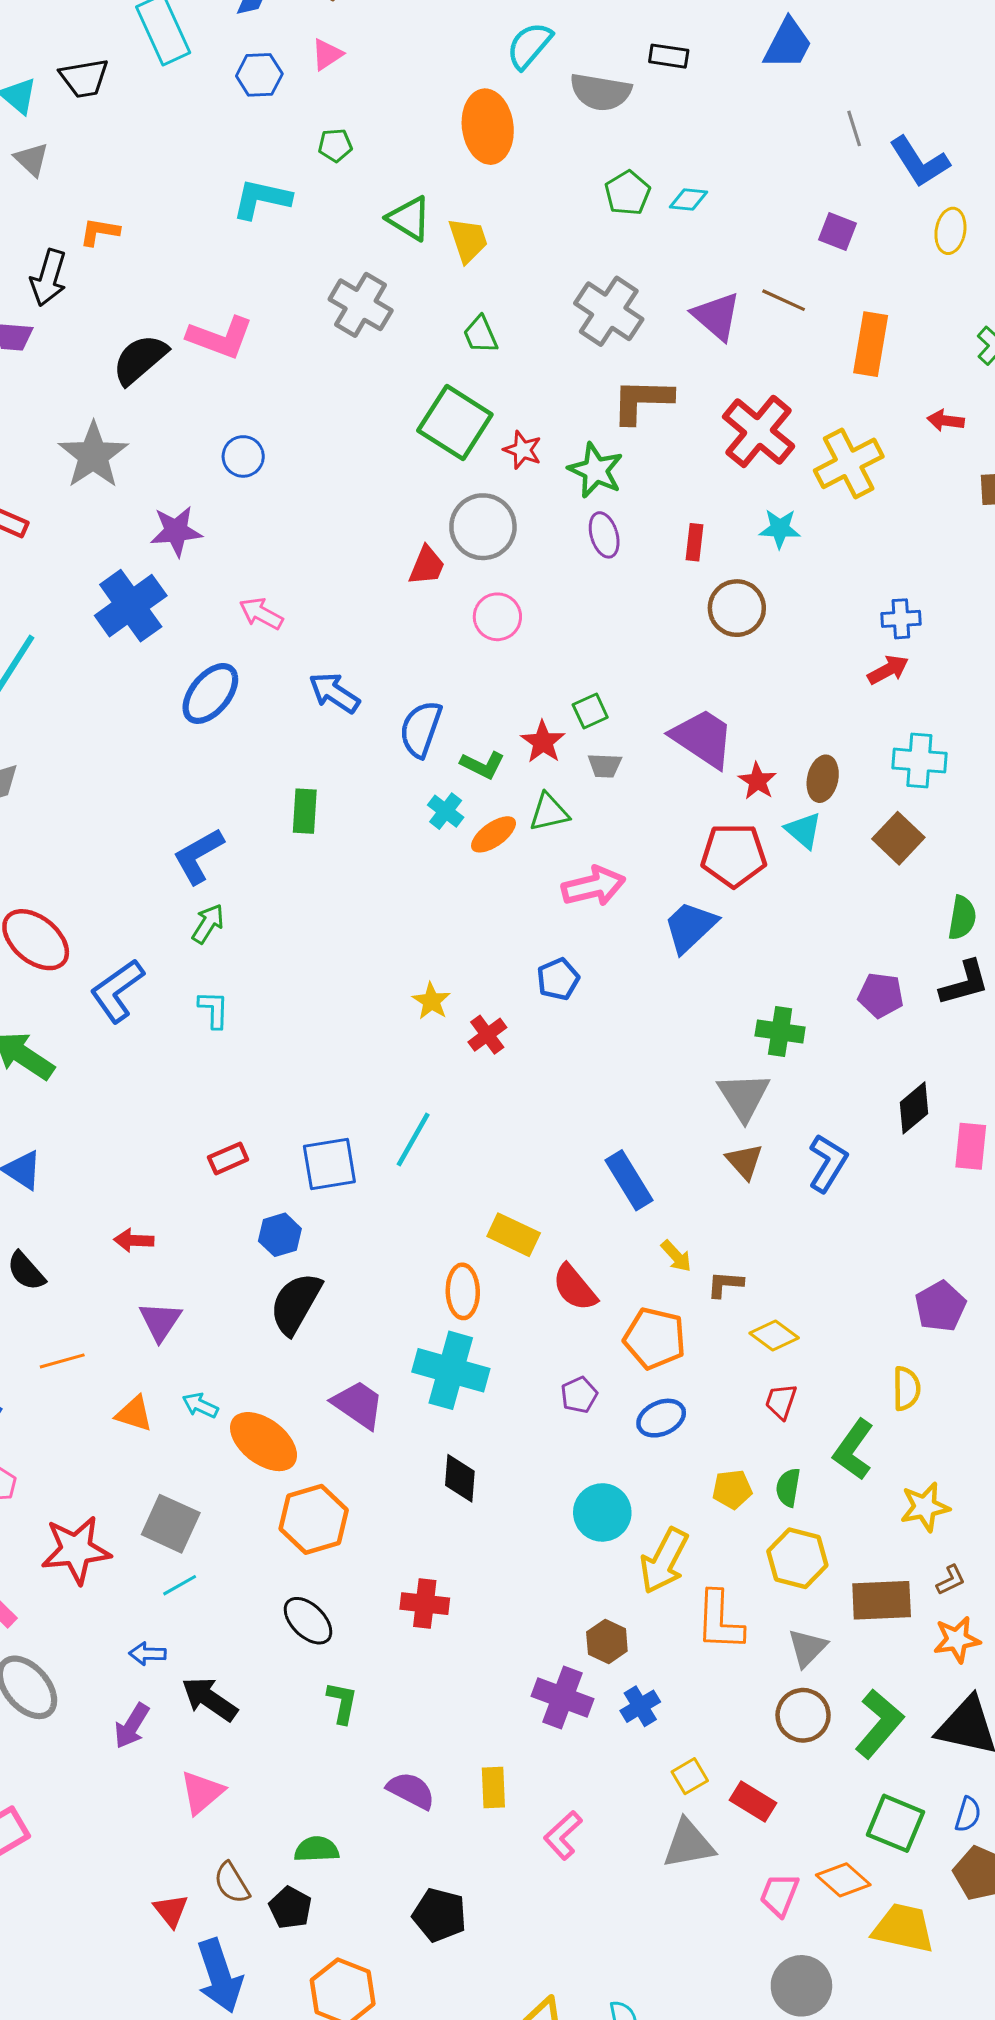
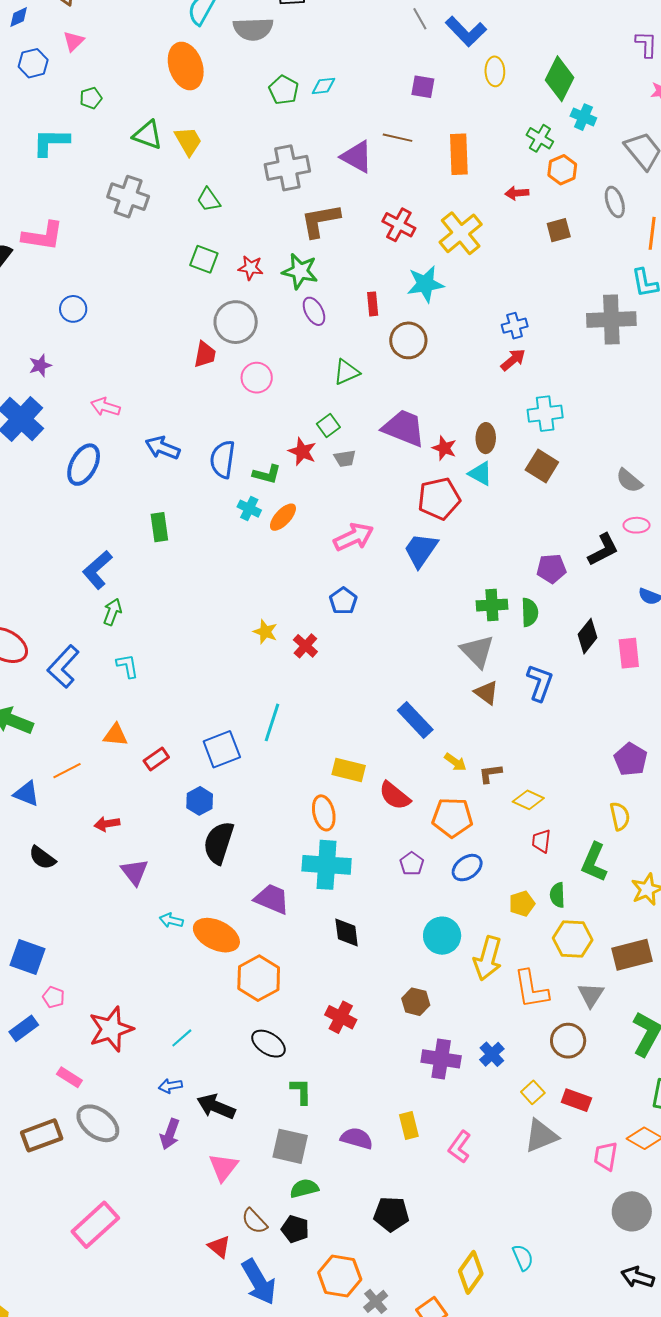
gray cross: (609, 311) -> (287, 168), turned -33
green square: (455, 422) -> (204, 259), size x0.6
red cross: (759, 431) -> (399, 225), size x0.7
cyan star: (780, 529) -> (425, 284), size x1.4
purple star: (176, 531) -> (40, 365), size x0.7
green triangle: (549, 812) -> (347, 372), moved
green semicircle: (962, 918) -> (530, 612), moved
orange line: (62, 1361) -> (67, 771), moved
orange triangle: (134, 1414) -> (115, 735), moved
gray square: (171, 1524) -> (290, 1146), moved
red cross: (425, 1604) -> (341, 1017), turned 32
brown hexagon: (607, 1641) -> (416, 1002), moved
brown circle: (803, 1715) -> (568, 1041), moved

